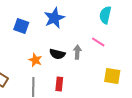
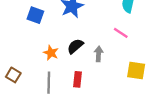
gray arrow: (77, 52) -> (99, 54), moved
black semicircle: (57, 54) -> (75, 46), turned 126

